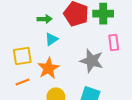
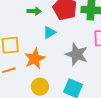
cyan triangle: (51, 39) -> (49, 32), moved

